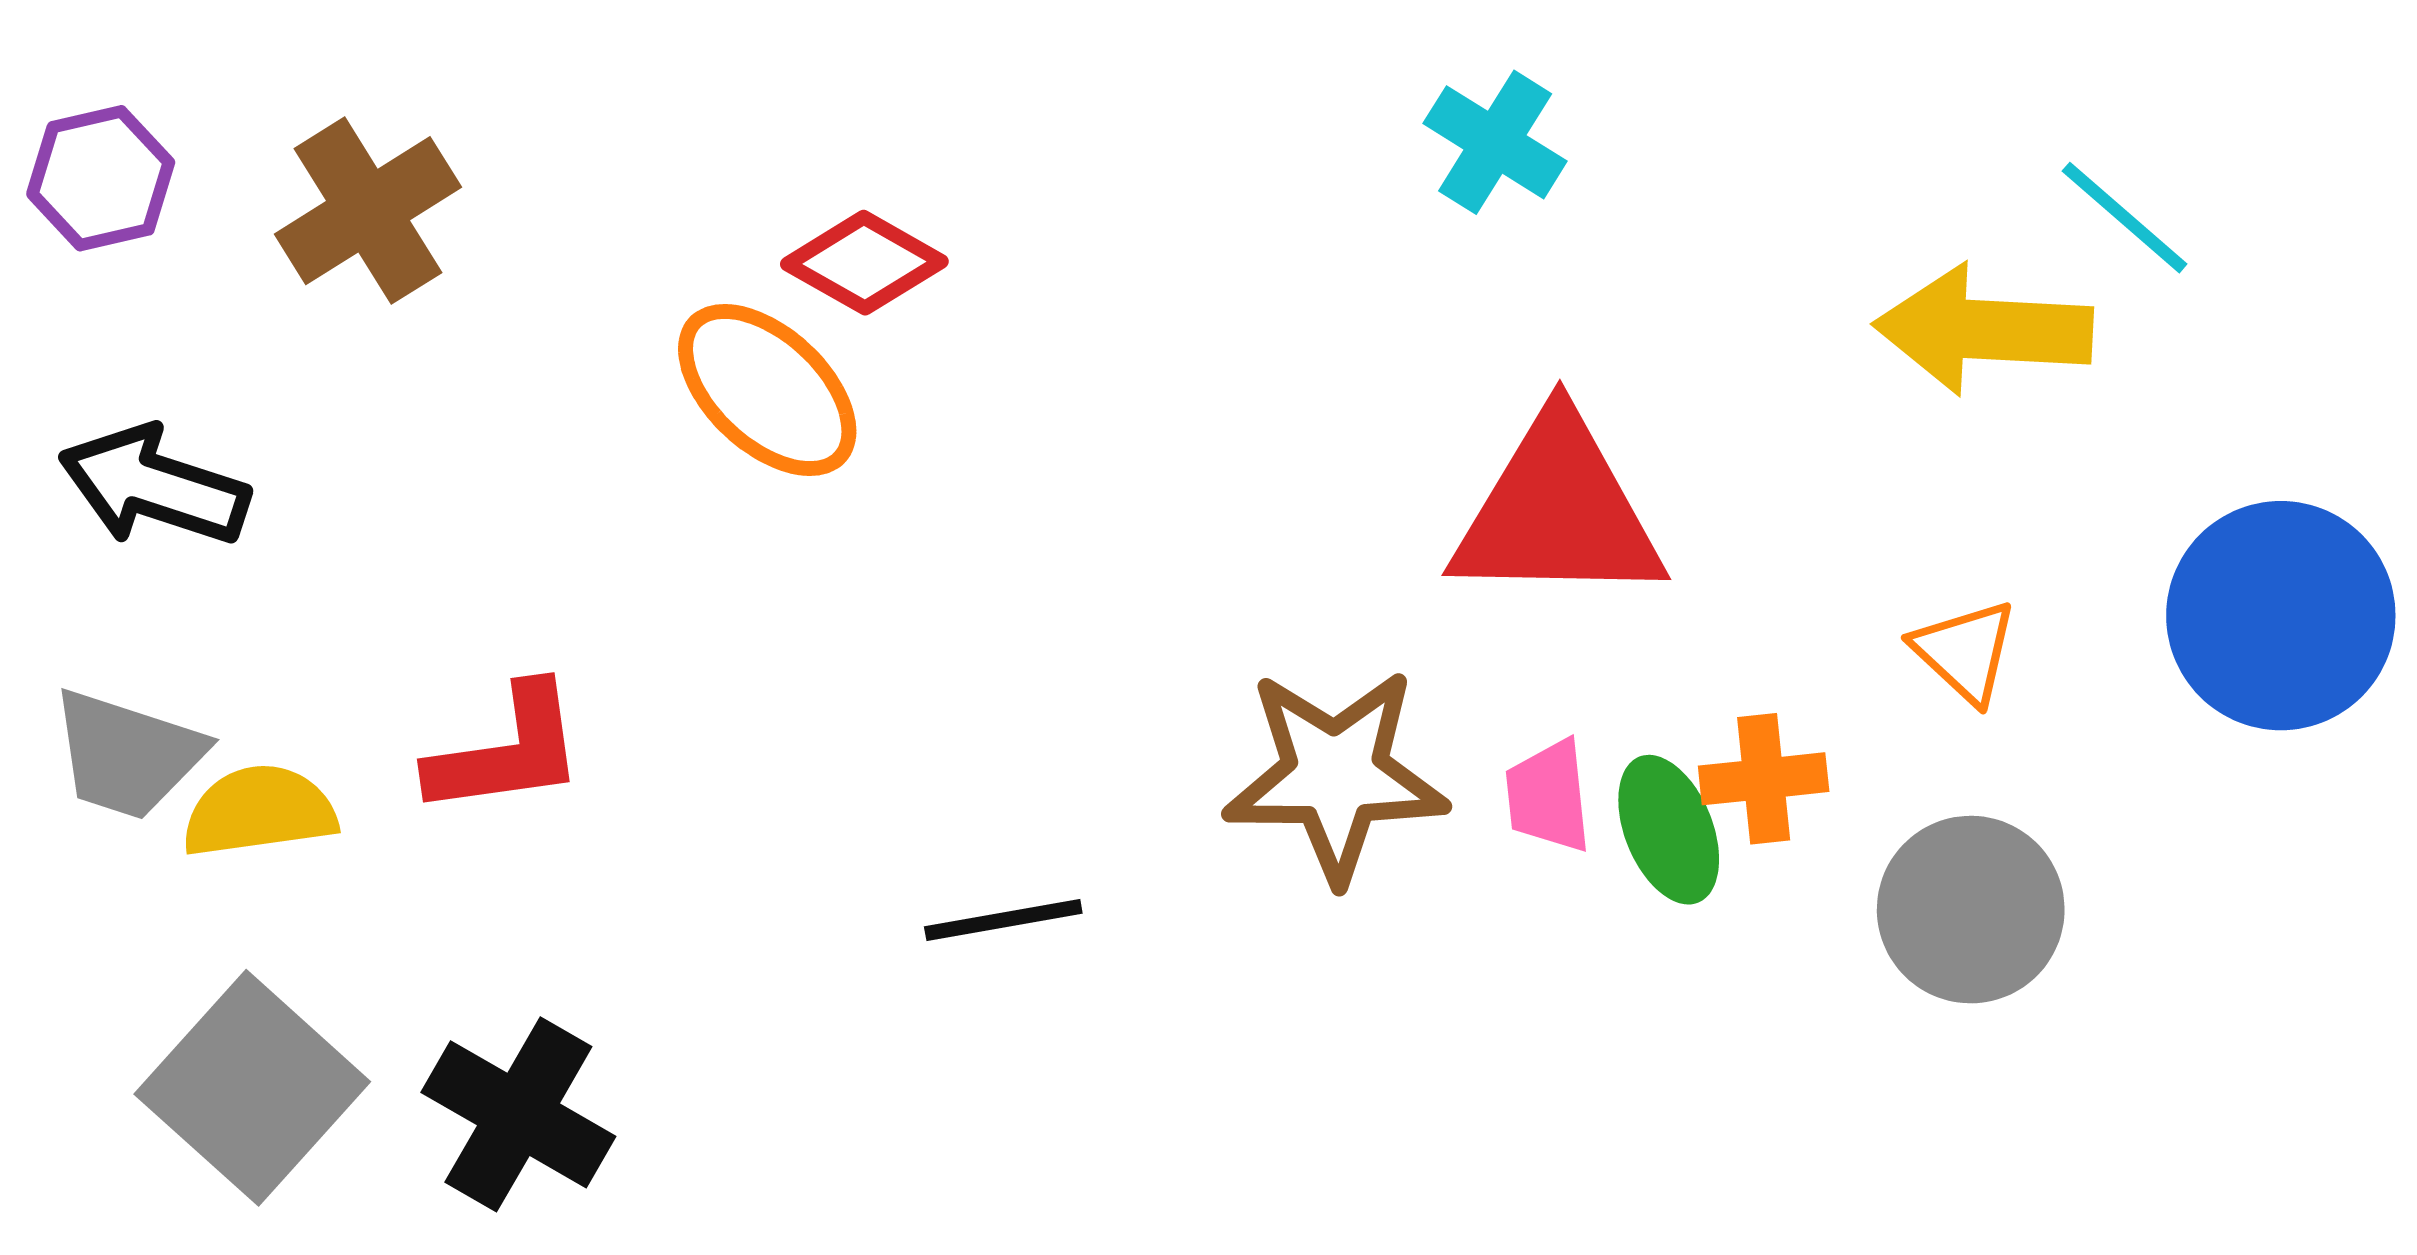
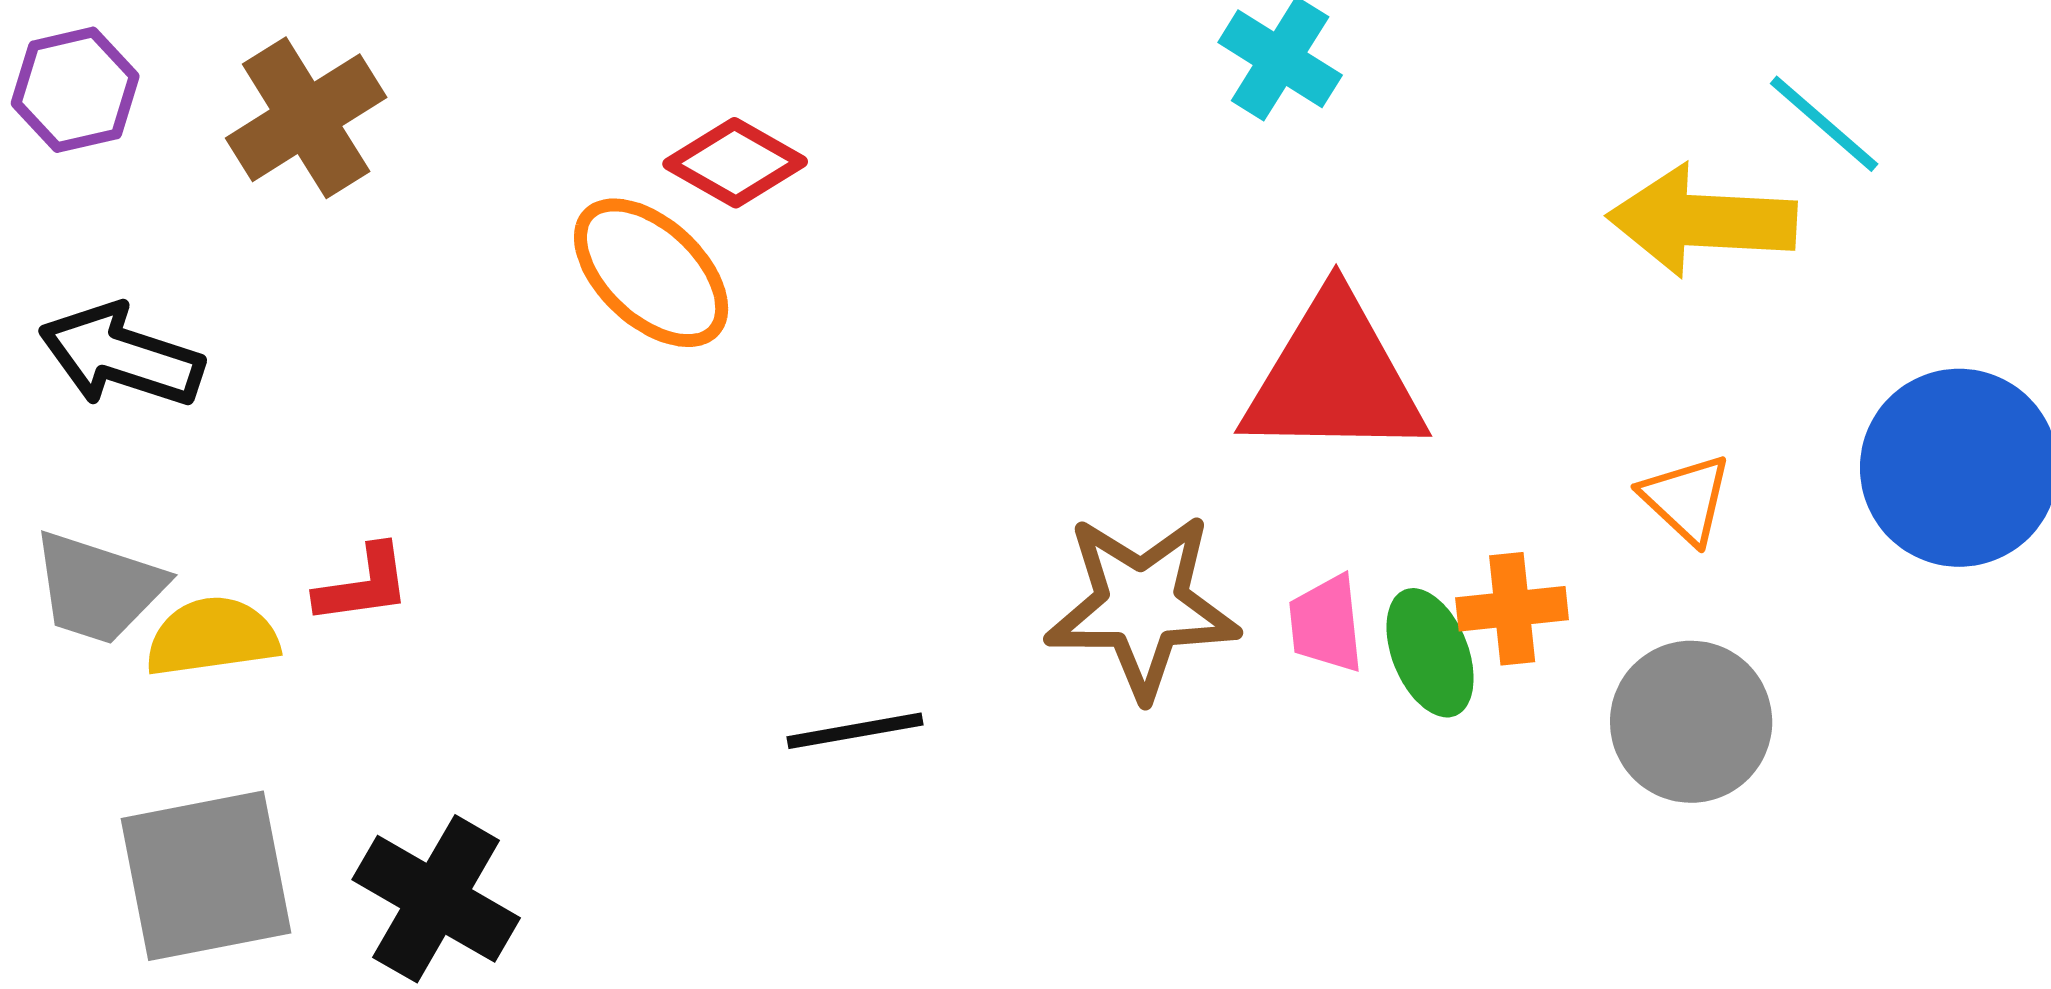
red L-shape: (507, 751) -> (363, 585), moved, size x0.7
gray square: (252, 1088) -> (206, 876), turned 37

